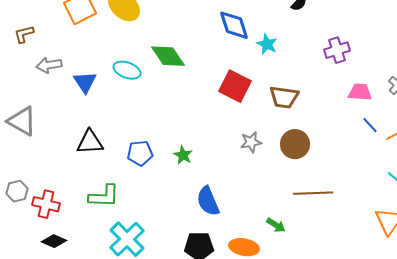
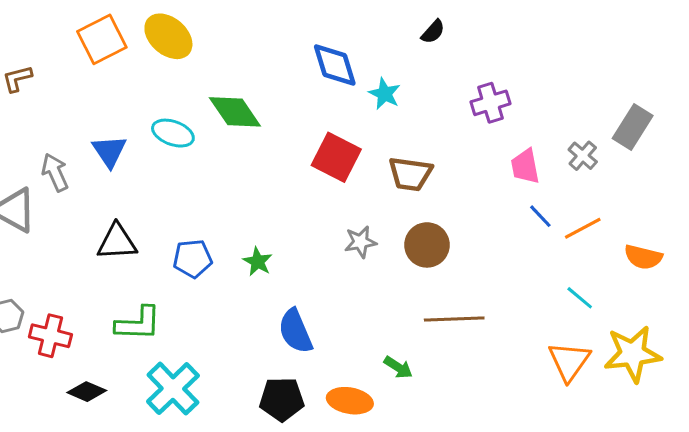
gray arrow: (49, 65) -> (55, 172), moved, turned 75
pink trapezoid: (360, 92) -> (525, 166), turned -105
black diamond: (54, 241) -> (87, 392), moved

